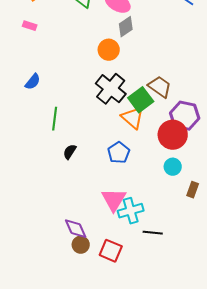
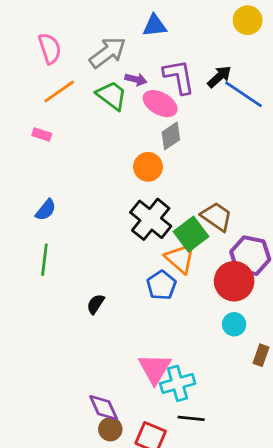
green line: (55, 119) -> (44, 260), moved
blue pentagon: (119, 153) -> (161, 285), moved
black line: (153, 233) -> (191, 418), moved

